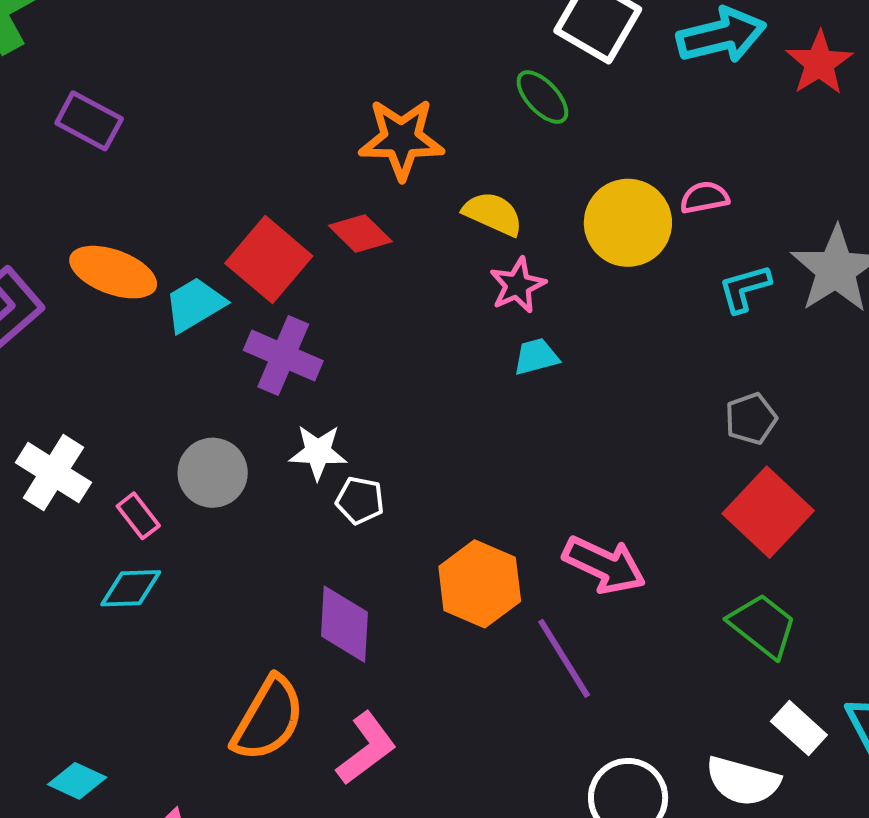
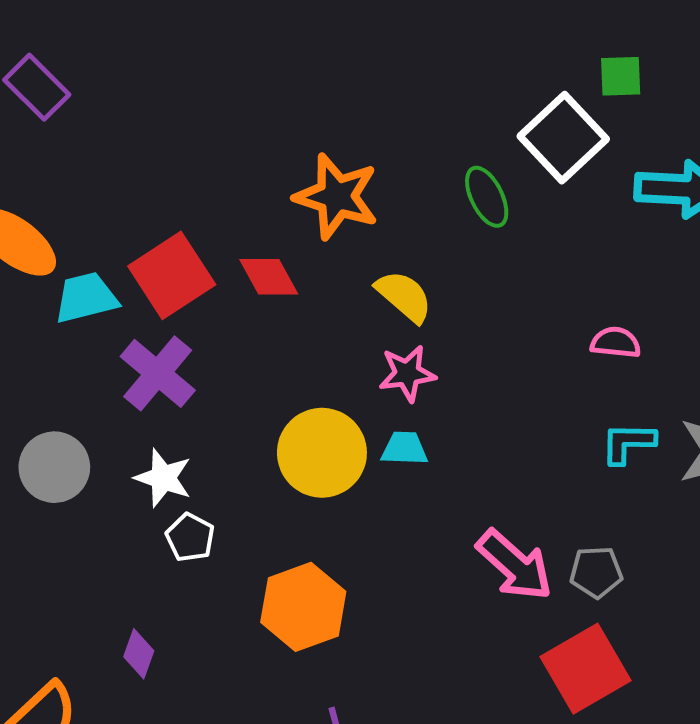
yellow circle: (628, 223) -> (322, 453), moved
pink arrow: (604, 565) -> (515, 565), moved
orange hexagon: (480, 584) -> (303, 607), moved
purple diamond: (344, 624) -> (139, 654), size x0.6

